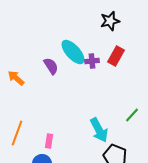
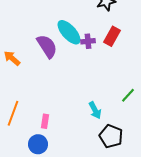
purple semicircle: (51, 66) -> (47, 46), size x1.4
cyan arrow: (99, 130) -> (95, 110), size x0.7

